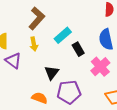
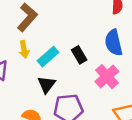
cyan rectangle: (63, 35) -> (48, 57), moved

